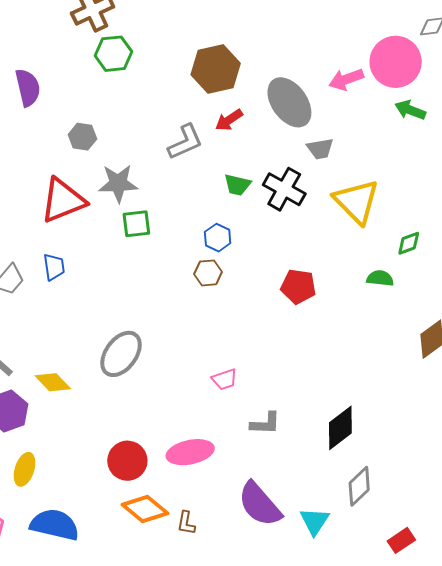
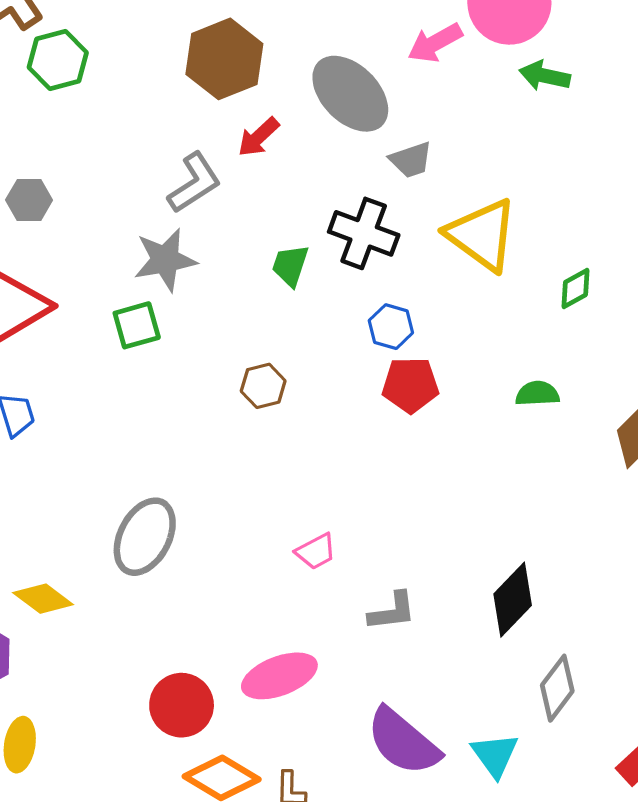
gray star: (118, 183) -> (165, 260), moved
green trapezoid: (237, 185) -> (290, 265), moved, turned 104
blue hexagon: (218, 238) -> (391, 327), moved
green semicircle: (380, 278) -> (537, 394), moved

